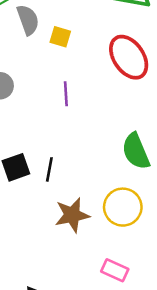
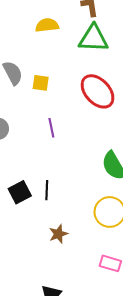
brown star: (72, 215) -> (58, 234), moved, size x0.7

